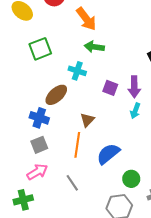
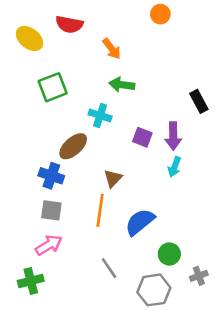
orange arrow: (86, 19) -> (112, 49), size x0.7
gray square: (39, 145) -> (51, 210), turned 30
gray line: (72, 183) -> (109, 268), moved

